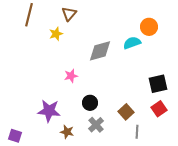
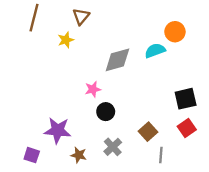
pink star: (71, 76) -> (93, 89), moved
black circle: (90, 103) -> (106, 112), moved
purple square: (15, 136) -> (32, 155), moved

